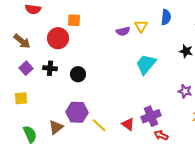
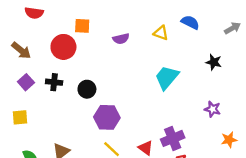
blue semicircle: (166, 17) -> (190, 22), turned -70
yellow triangle: (141, 26) -> (161, 33), turned -40
purple semicircle: (123, 31) -> (121, 39), moved
purple hexagon: (77, 112) -> (107, 117), moved

